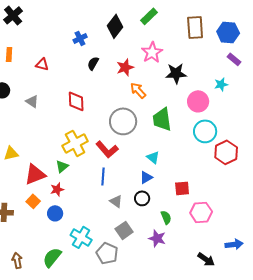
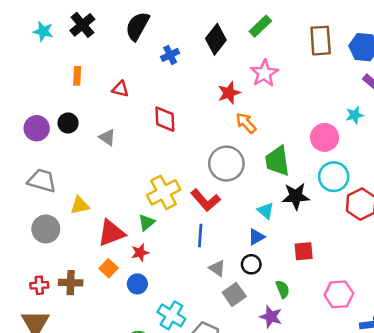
black semicircle: (93, 63) -> (137, 26), moved, size x1.6
black star: (176, 73) -> (296, 196), moved
red diamond: (76, 101) -> (165, 119), moved
pink hexagon: (201, 212) -> (339, 294), moved
gray square: (124, 230) -> (234, 294), moved

